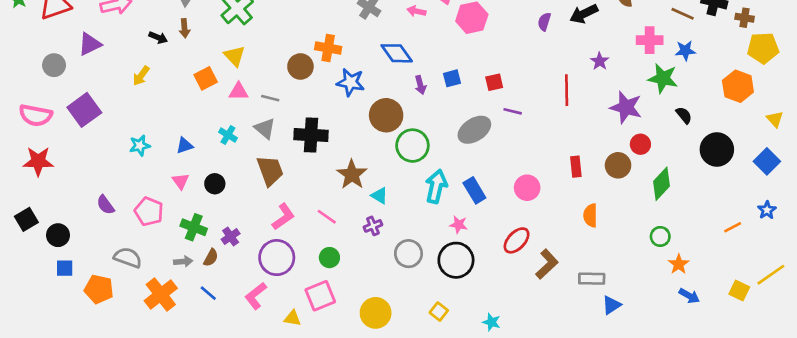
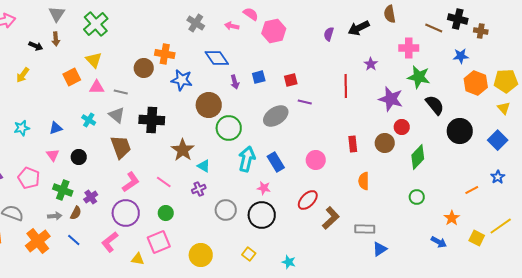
yellow pentagon: (763, 48) -> (506, 81), moved
blue star: (685, 51) -> (461, 56), moved
black semicircle: (684, 115) -> (435, 105), size x1.5
orange star: (679, 264) -> (452, 218), moved

